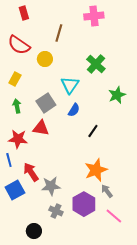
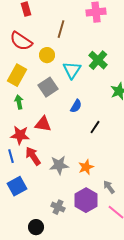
yellow rectangle: (15, 79) -> (17, 75), size x1.5
cyan triangle: (70, 85) -> (72, 70), moved
gray square: (46, 103) -> (48, 87), moved
orange star: (96, 170) -> (86, 167), moved, size x0.7
red arrow: (31, 172) -> (33, 156), moved
gray star: (51, 186) -> (59, 165), moved

